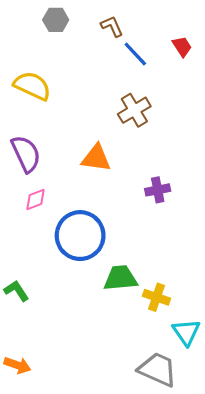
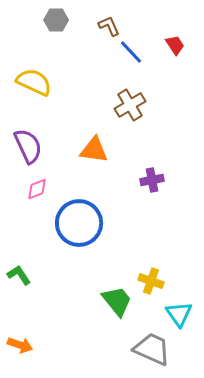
green trapezoid: (120, 278) -> (117, 301), moved, turned 56

